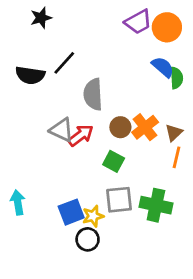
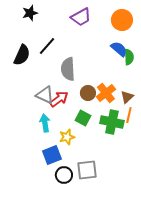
purple trapezoid: (138, 22) -> (81, 17), moved
black semicircle: (30, 75) -> (22, 55), turned -75
gray square: (119, 200) -> (87, 170), moved
cyan arrow: (18, 202) -> (45, 123), moved
green cross: (156, 205) -> (112, 122), moved
yellow star: (93, 216) -> (67, 137), moved

